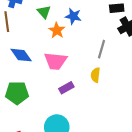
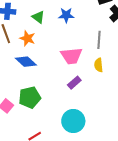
orange star: (57, 30) -> (27, 38), moved
pink trapezoid: (56, 61) -> (71, 56), moved

